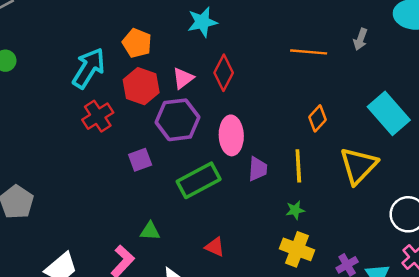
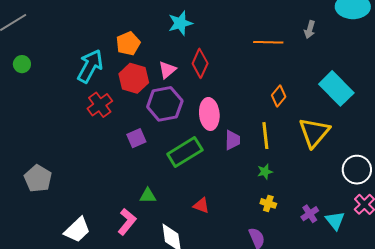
orange pentagon: (137, 43) -> (128, 43), turned 30
yellow cross: (297, 249) -> (268, 203), size x0.6

